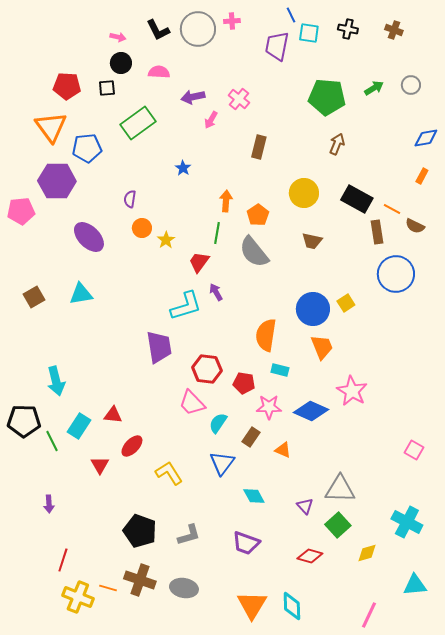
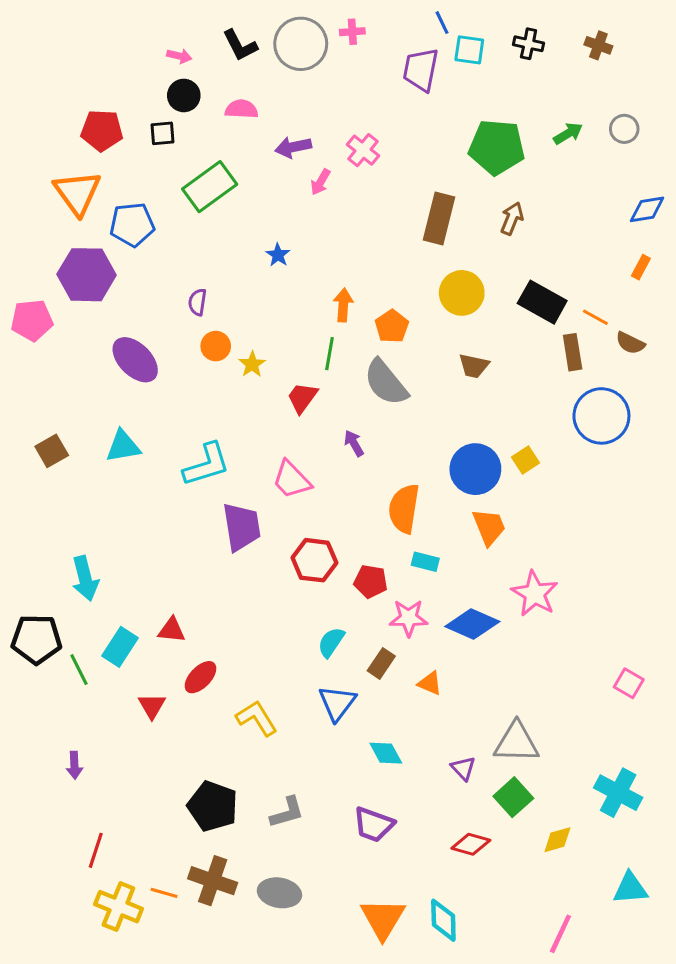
brown rectangle: (259, 147) -> (439, 218), moved, size x1.4
purple arrow: (216, 292) -> (354, 443), moved
cyan L-shape: (186, 306) -> (207, 465), moved
pink trapezoid: (192, 403) -> (292, 480), moved

